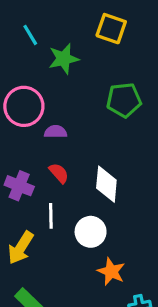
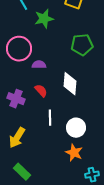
white diamond: (106, 184) -> (70, 84), moved
white line: (51, 216) -> (50, 118), moved
white circle: (91, 232) -> (76, 128), moved

